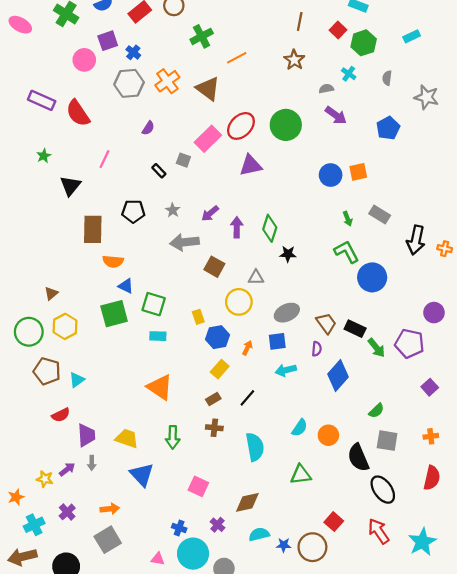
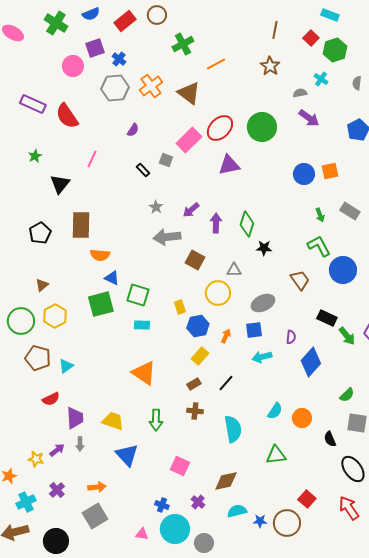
black pentagon: (133, 211) -> (40, 233), moved, turned -30
brown trapezoid: (326, 323) -> (300, 280), moved
black semicircle: (358, 458) -> (330, 439), size x0.6

